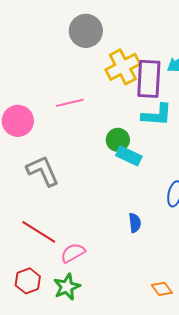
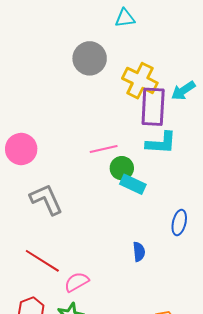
yellow cross: (123, 67) -> (140, 81), moved, turned -36
pink line: (70, 103) -> (104, 149), moved

